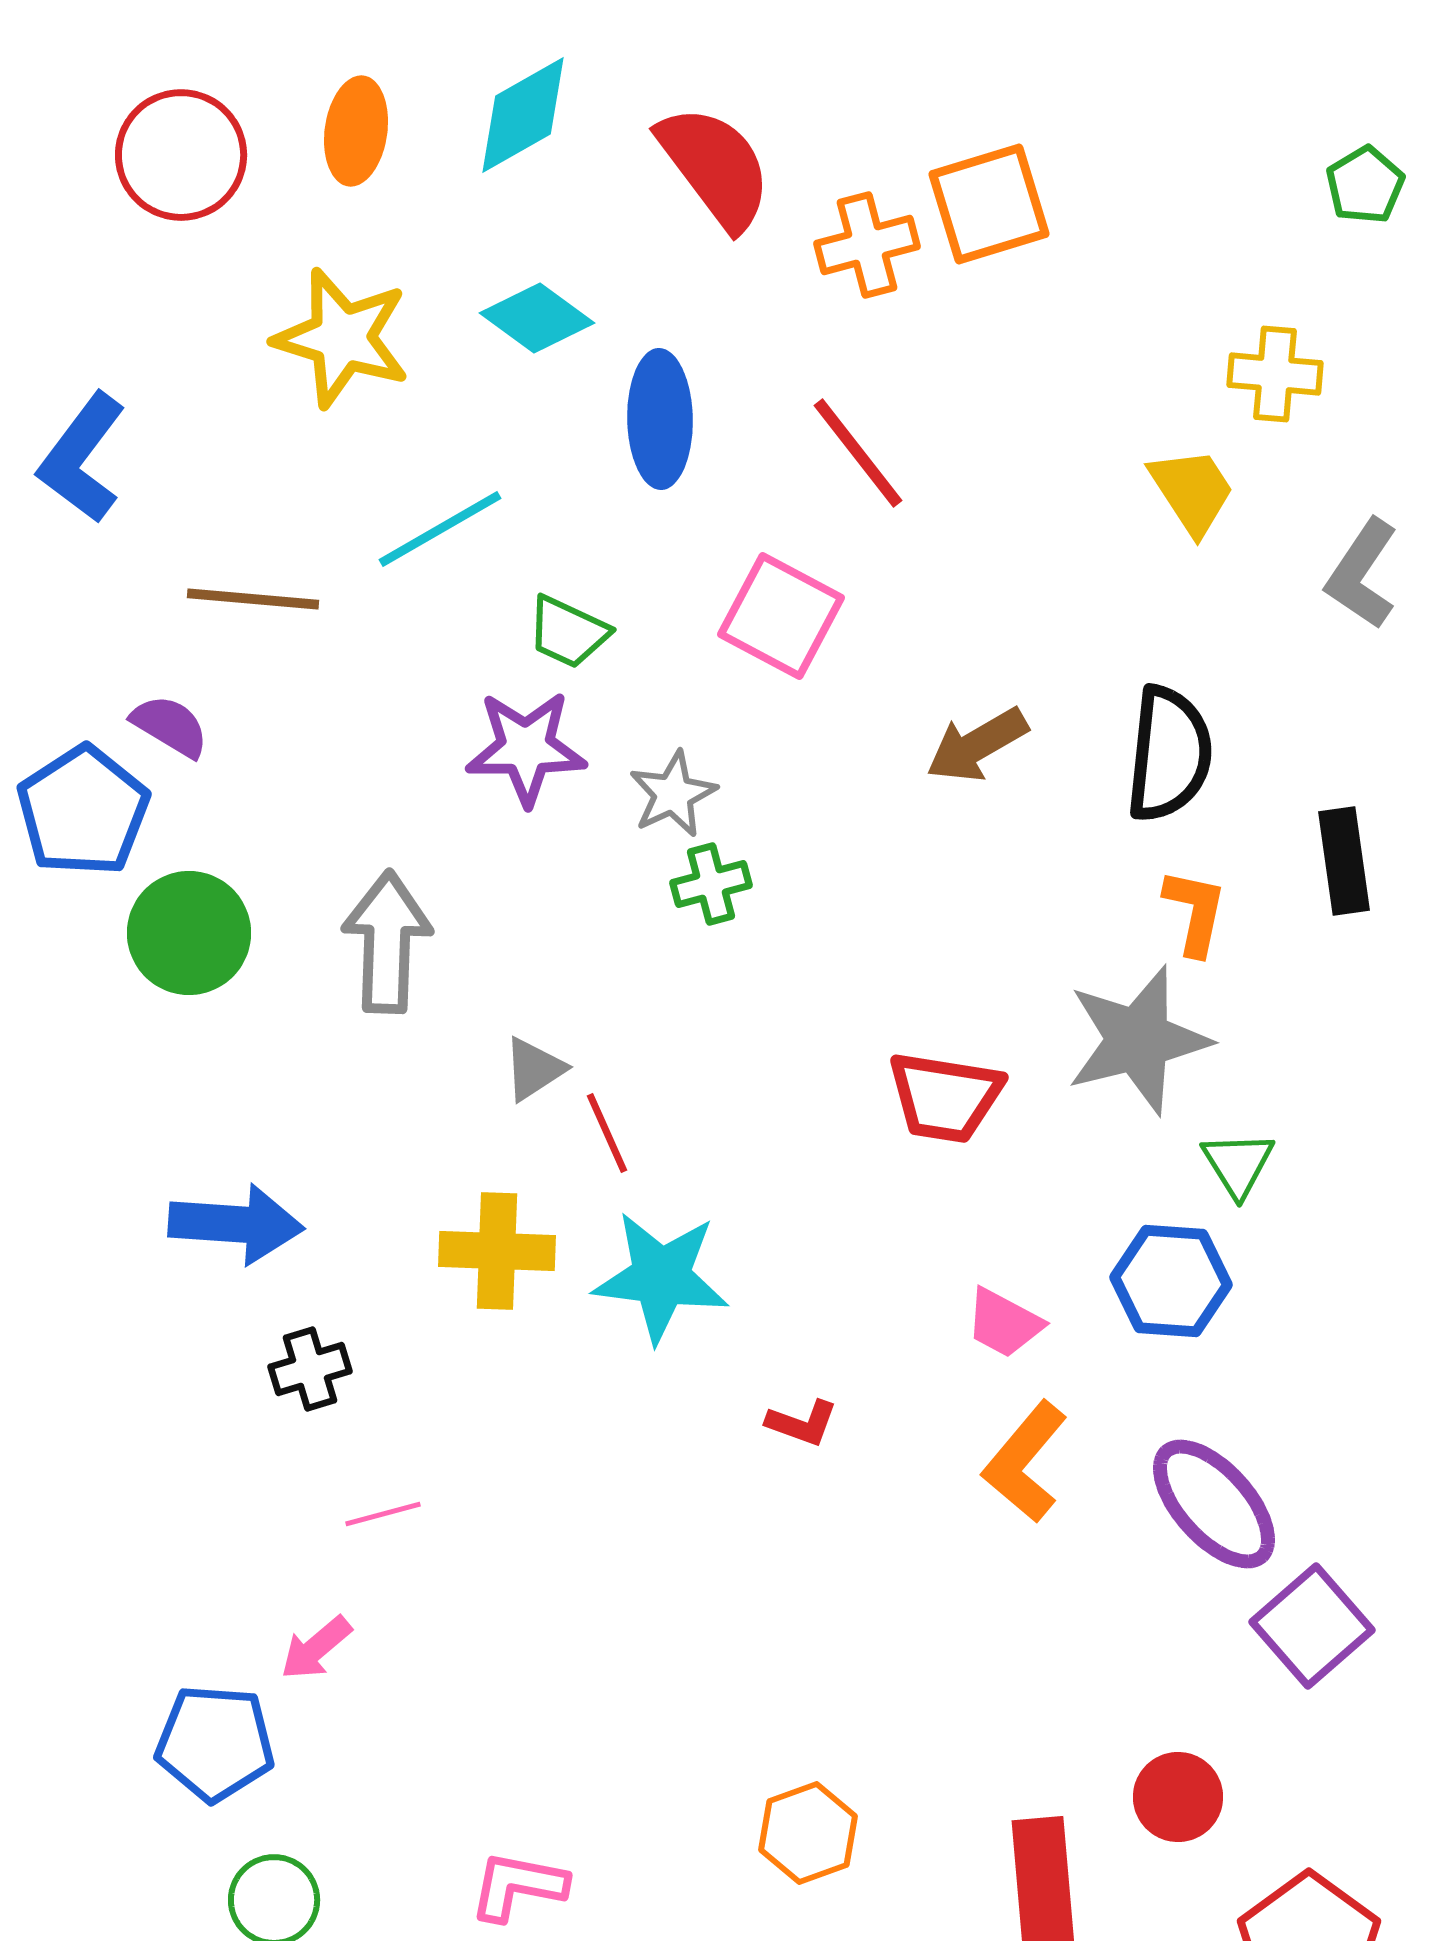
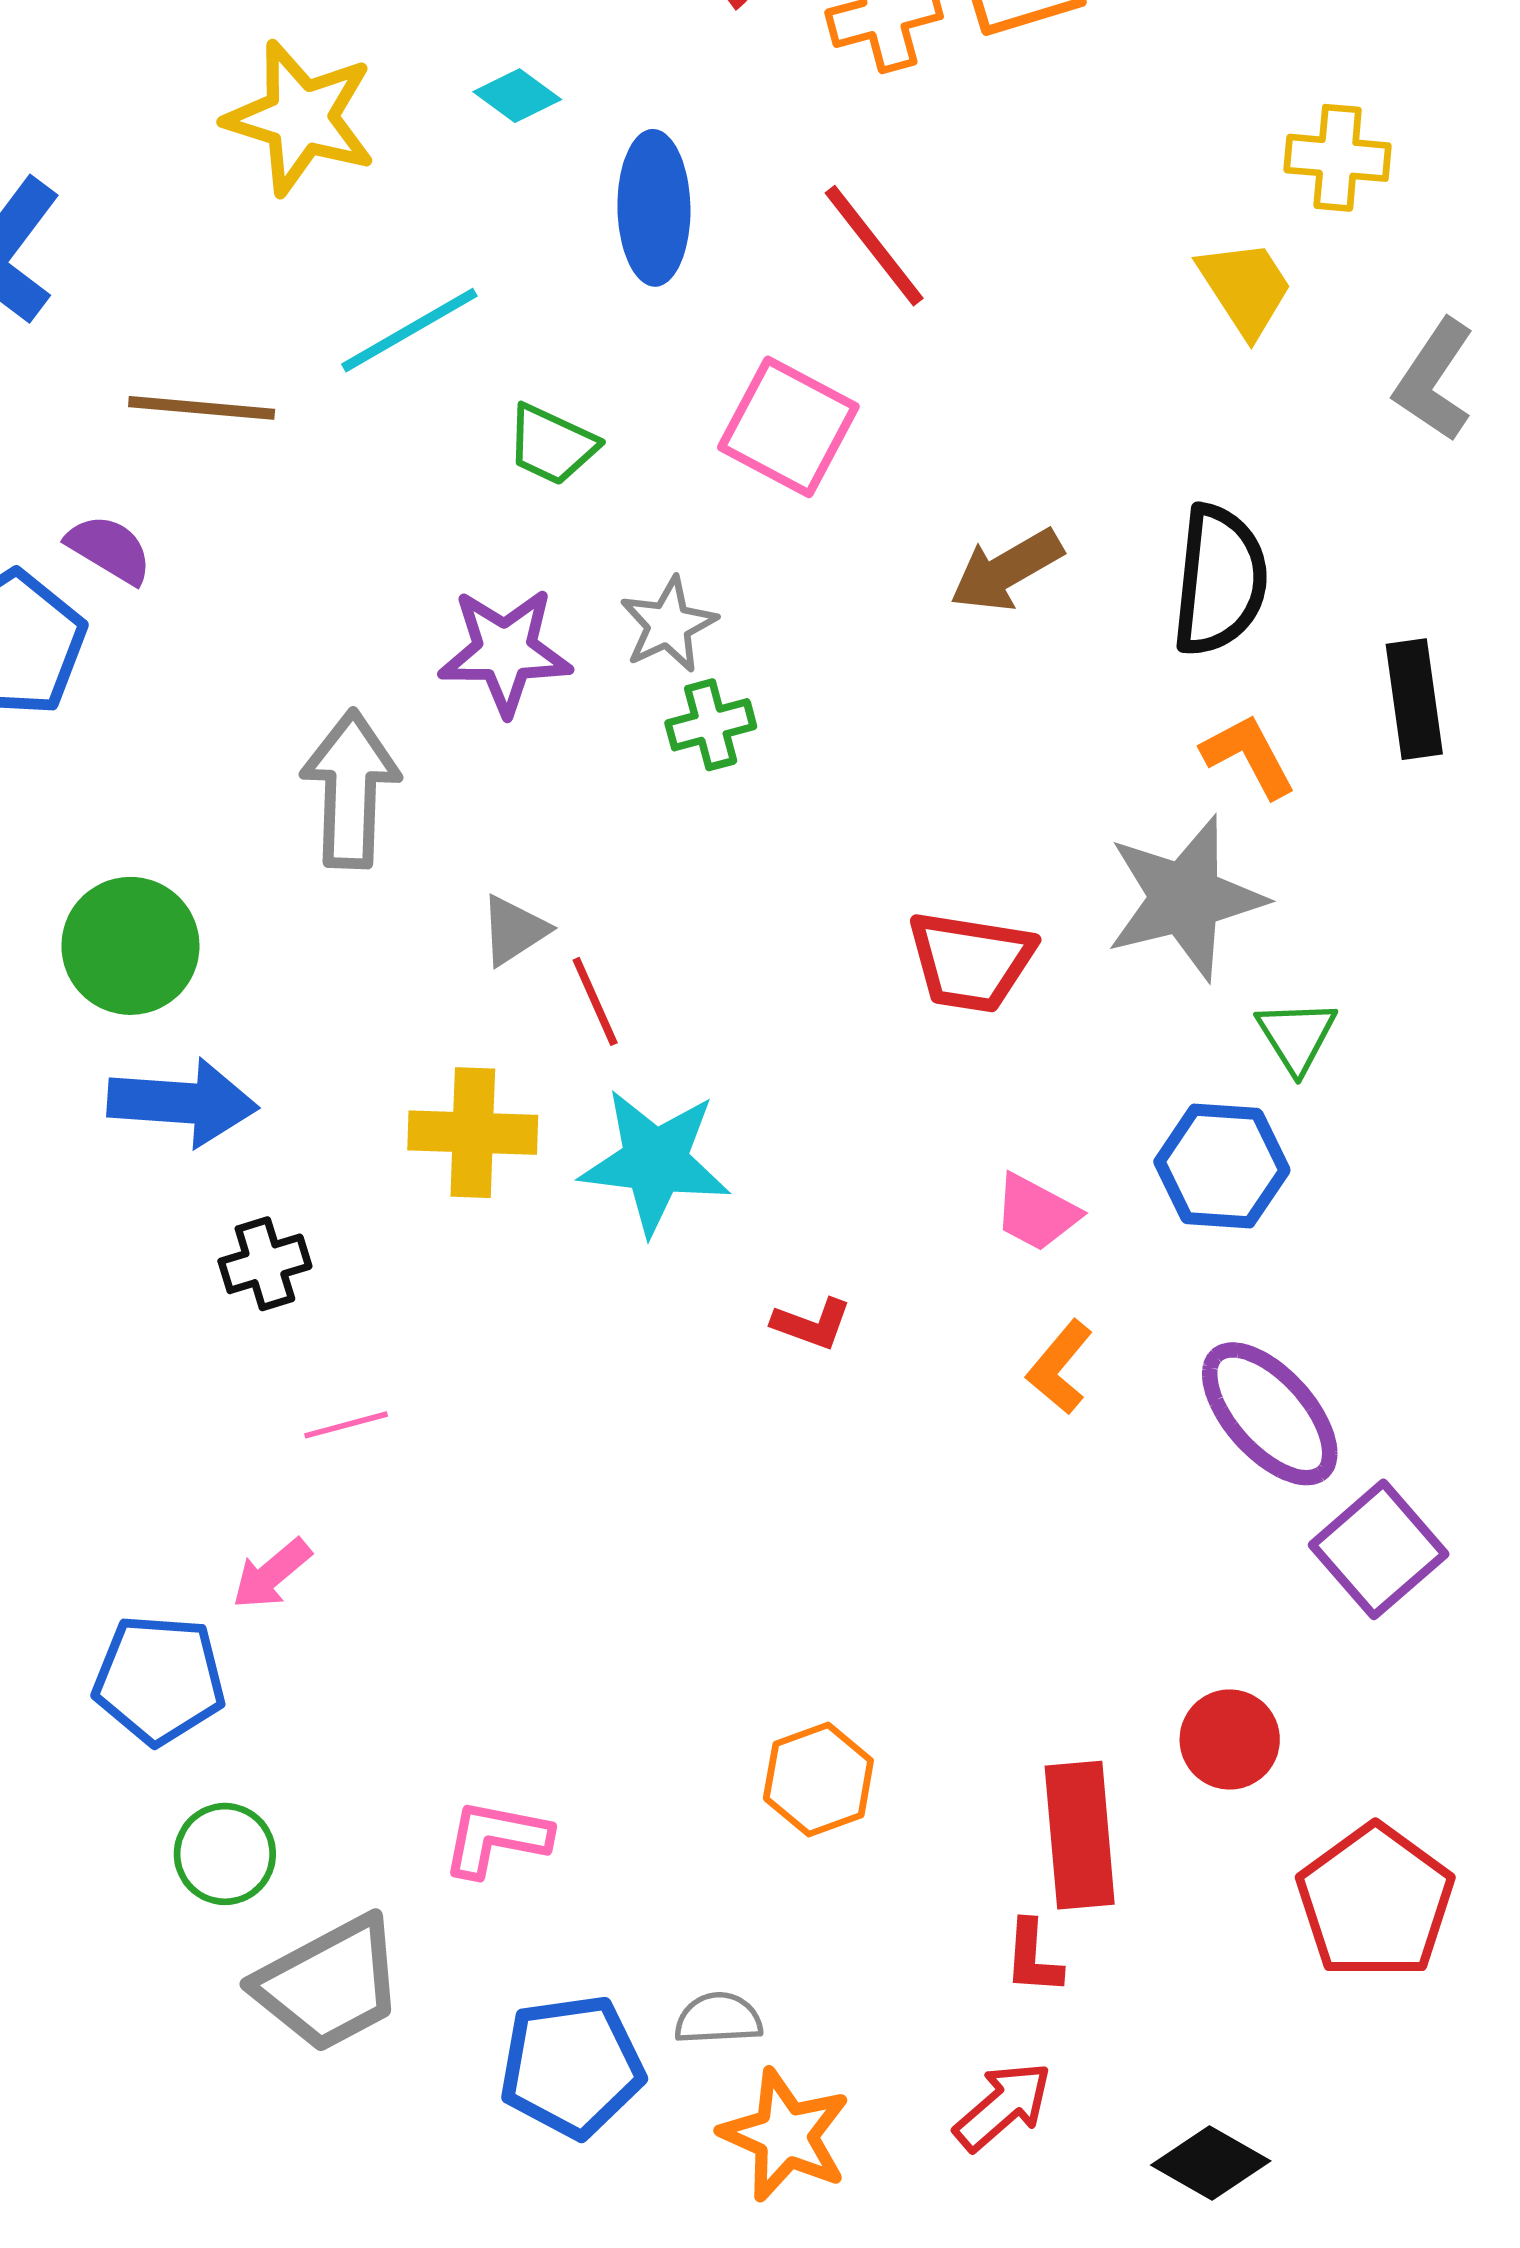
cyan diamond: (537, 318) -> (517, 96), size x0.7
purple star: (526, 748) -> (505, 651), moved
orange L-shape: (1195, 912) -> (1249, 756), turned -40
green circle: (189, 933) -> (130, 946), moved
orange L-shape: (1025, 1462) -> (1060, 1367), size x0.7

